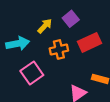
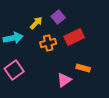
pink square: (32, 73) -> (14, 70), moved

